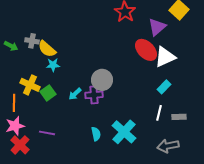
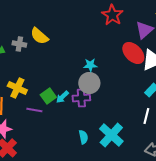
yellow semicircle: (47, 49) -> (39, 36), moved
cyan star: (53, 65) -> (90, 65), moved
green square: (48, 93) -> (48, 96), moved
purple line: (47, 133) -> (34, 110), moved

